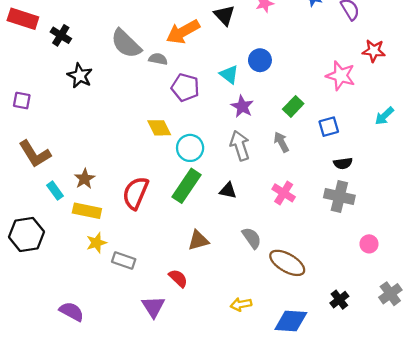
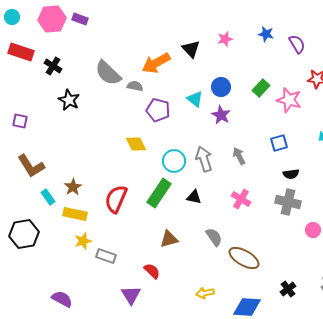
purple star: (242, 106) -> (221, 115), moved
green rectangle: (293, 106) -> (261, 88), moved
cyan circle: (190, 148) -> (174, 161), moved
pink circle: (369, 244) -> (313, 230), moved

